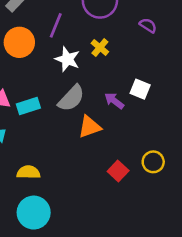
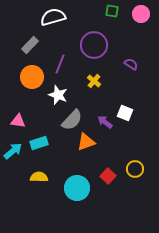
white star: (67, 59) -> (58, 95), moved
cyan rectangle: (28, 106) -> (39, 143), moved
cyan circle: (34, 213) -> (77, 188), moved

